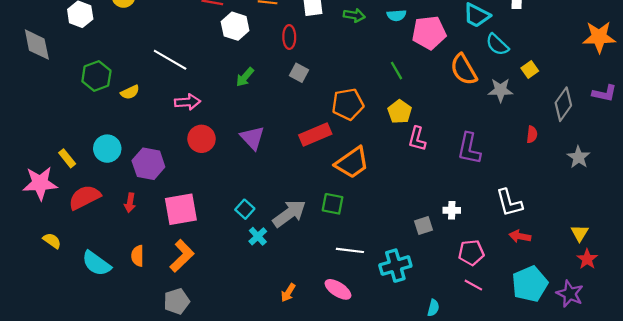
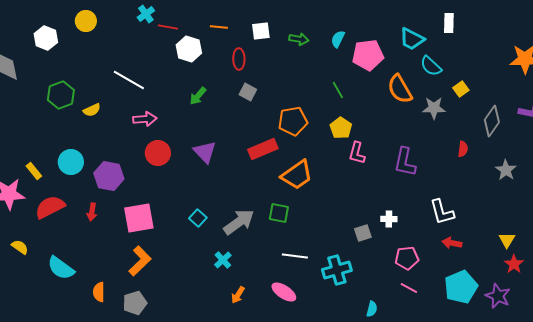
cyan semicircle: (396, 15) -> (338, 39), turned 120
cyan cross: (258, 236) -> (223, 260), moved
orange semicircle: (138, 256) -> (99, 292), moved

